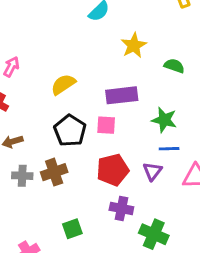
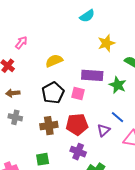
green star: (164, 120) -> (118, 85), moved
blue line: (169, 149) -> (118, 117), turned 32
brown cross: (54, 172) -> (49, 126), moved

